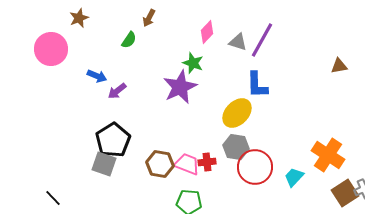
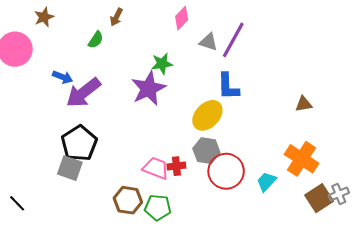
pink diamond: (207, 32) -> (182, 18), moved
green star: (193, 63) -> (162, 64), turned -30
brown triangle: (339, 66) -> (304, 104), moved
purple arrow: (117, 91) -> (83, 93), size x1.8
brown hexagon: (160, 164) -> (128, 200), moved

